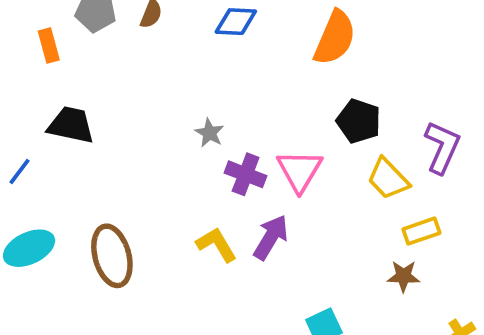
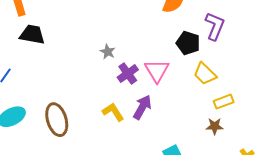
black trapezoid: (71, 125) -> (32, 35), moved
purple L-shape: (442, 147) -> (215, 26), moved
purple cross: (246, 174) -> (128, 74), turned 35

